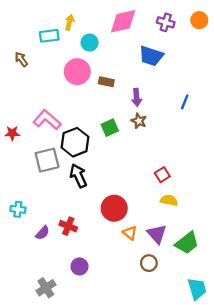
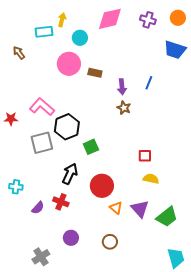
blue trapezoid: (151, 56) -> (175, 50), moved
blue line: (185, 102) -> (149, 83), moved
green square: (110, 128) -> (91, 147), moved
red square: (162, 175) -> (145, 156), turned 32
black arrow: (78, 176) -> (70, 174), moved, turned 50
brown circle: (149, 263) -> (110, 242), moved

